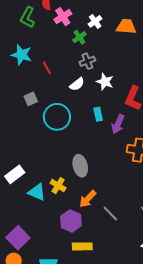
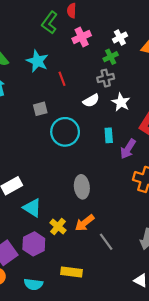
pink cross: (63, 17) -> (82, 37), moved
green cross: (79, 37) -> (111, 57), moved
yellow cross: (58, 186) -> (58, 227), moved
purple hexagon: (71, 221) -> (34, 244), moved

